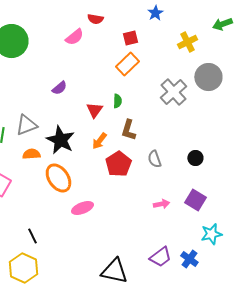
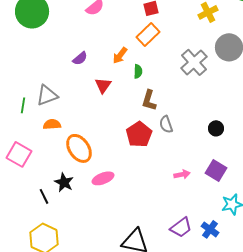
red triangle: (94, 110) -> (103, 85), moved
black star: (60, 140) -> (64, 182), moved, size x0.7
orange arrow: (99, 141) -> (120, 55), moved
gray semicircle: (154, 159) -> (166, 124), moved
black line: (32, 236) -> (44, 196), moved

